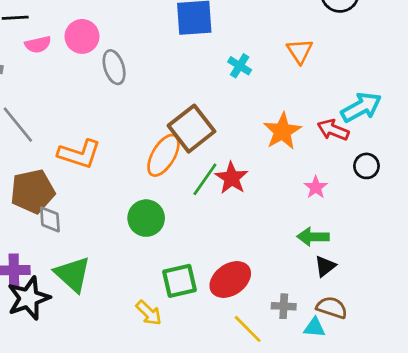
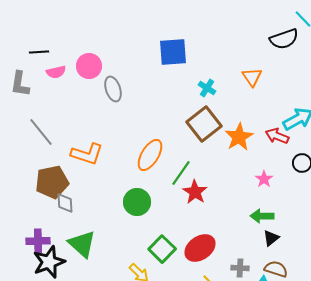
brown square: (192, 129) -> (204, 124), moved
red star: (232, 178) -> (195, 192), moved
green square: (180, 281) -> (162, 249), turned -32

